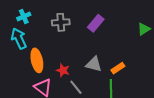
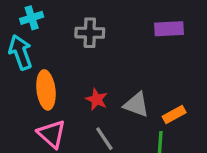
purple rectangle: (96, 23) -> (169, 29), moved, turned 42
red star: (63, 70) -> (97, 99), moved

